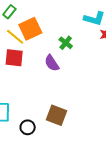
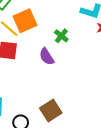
brown square: (57, 115) -> (51, 111), turned 35

